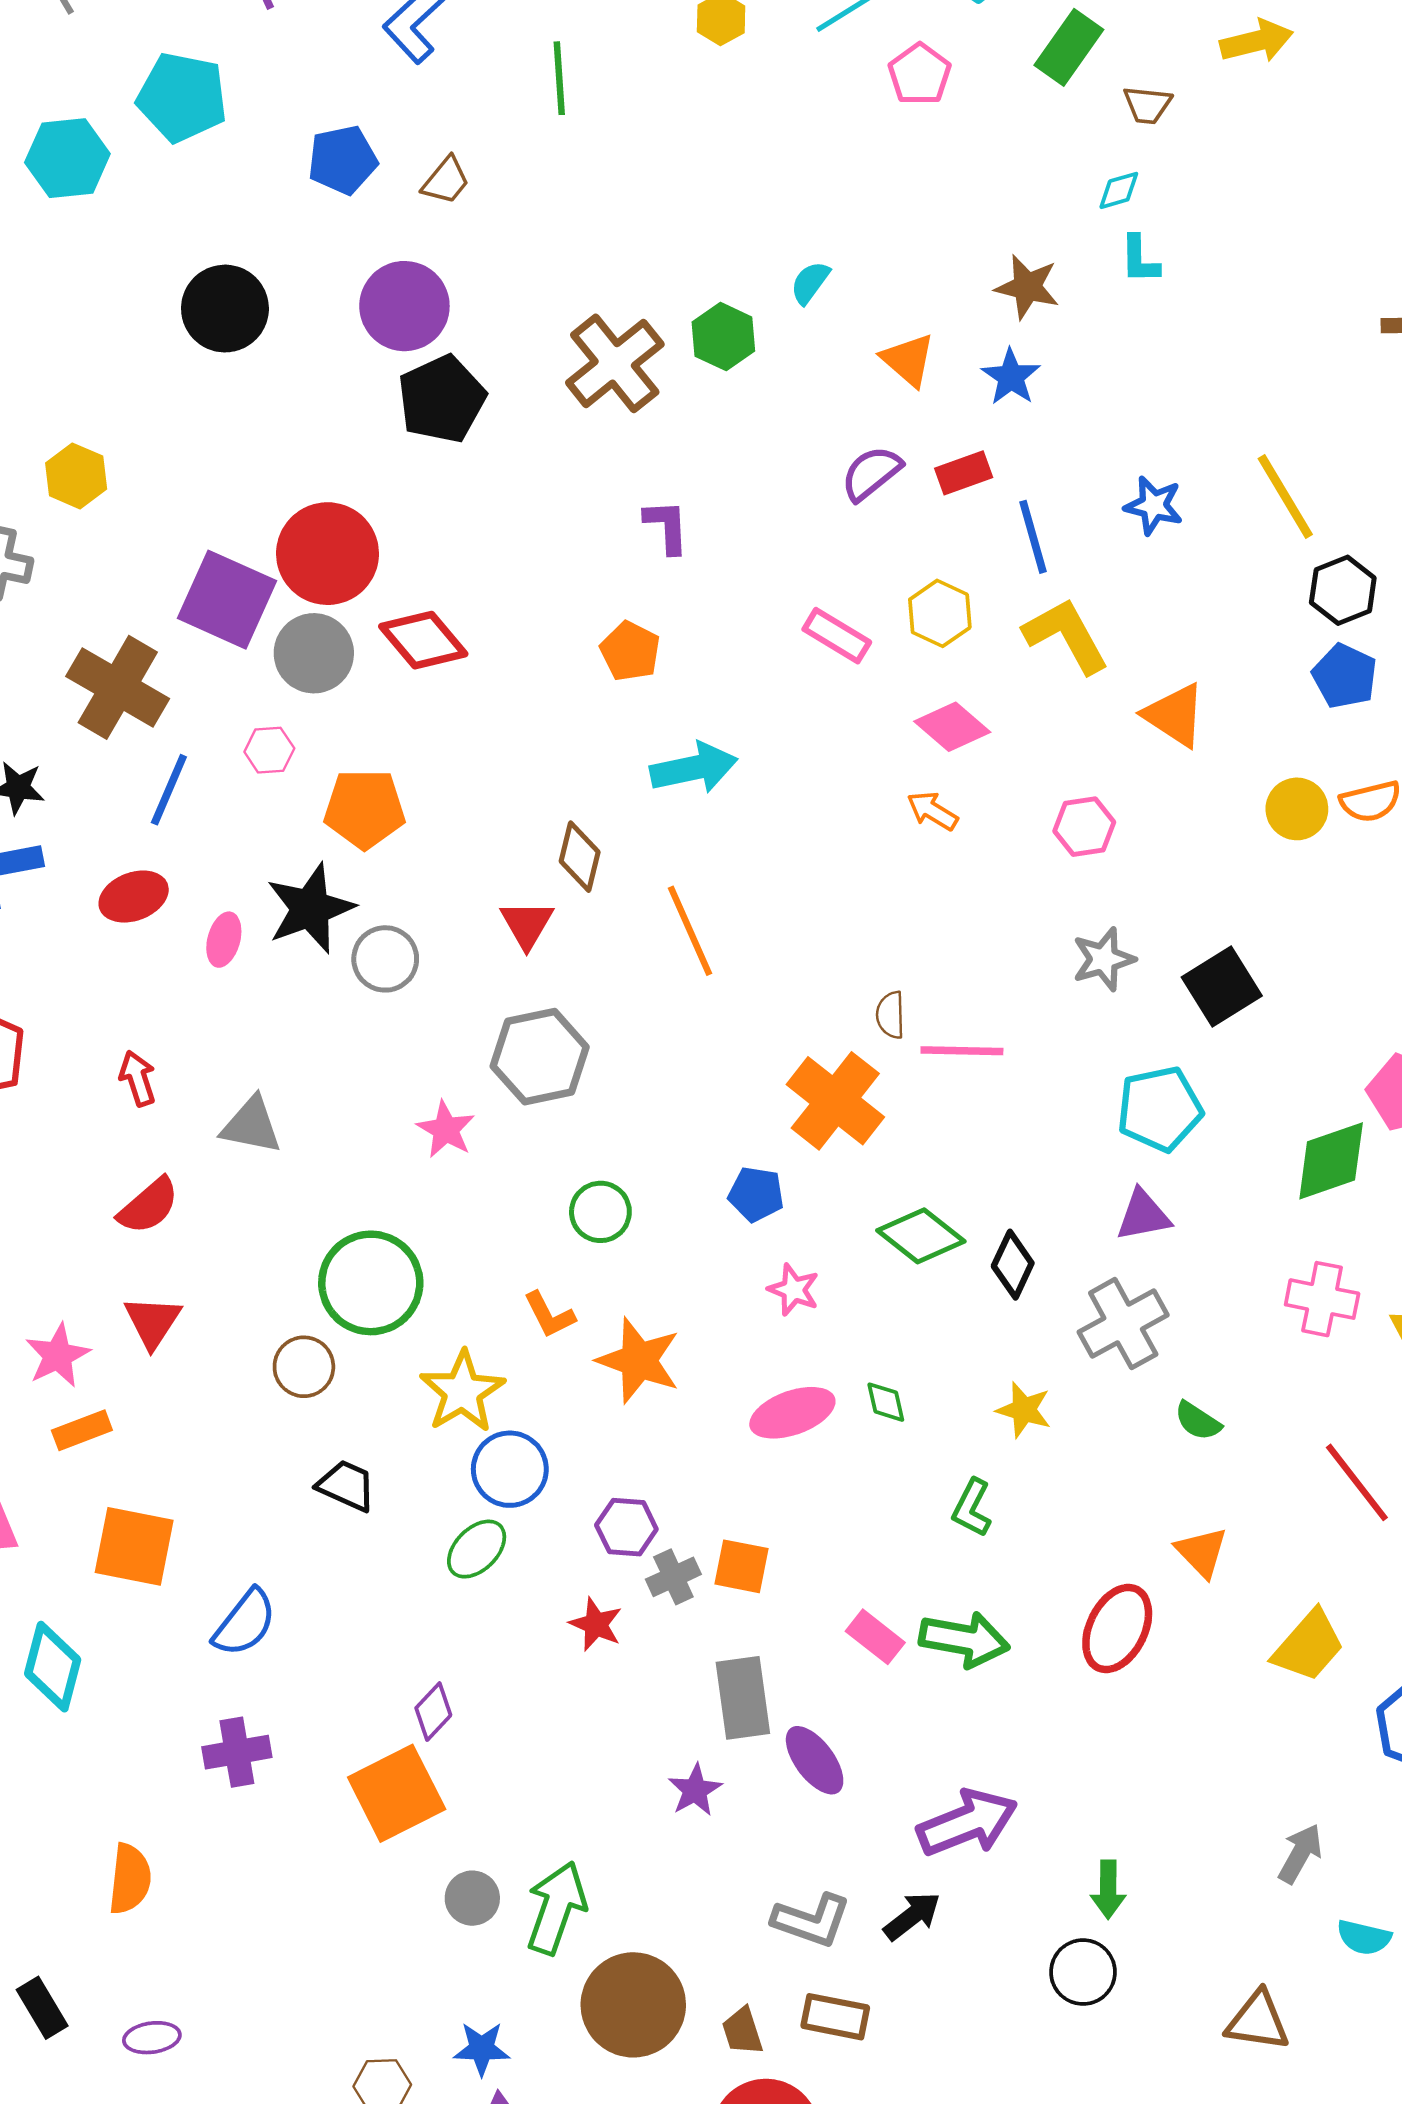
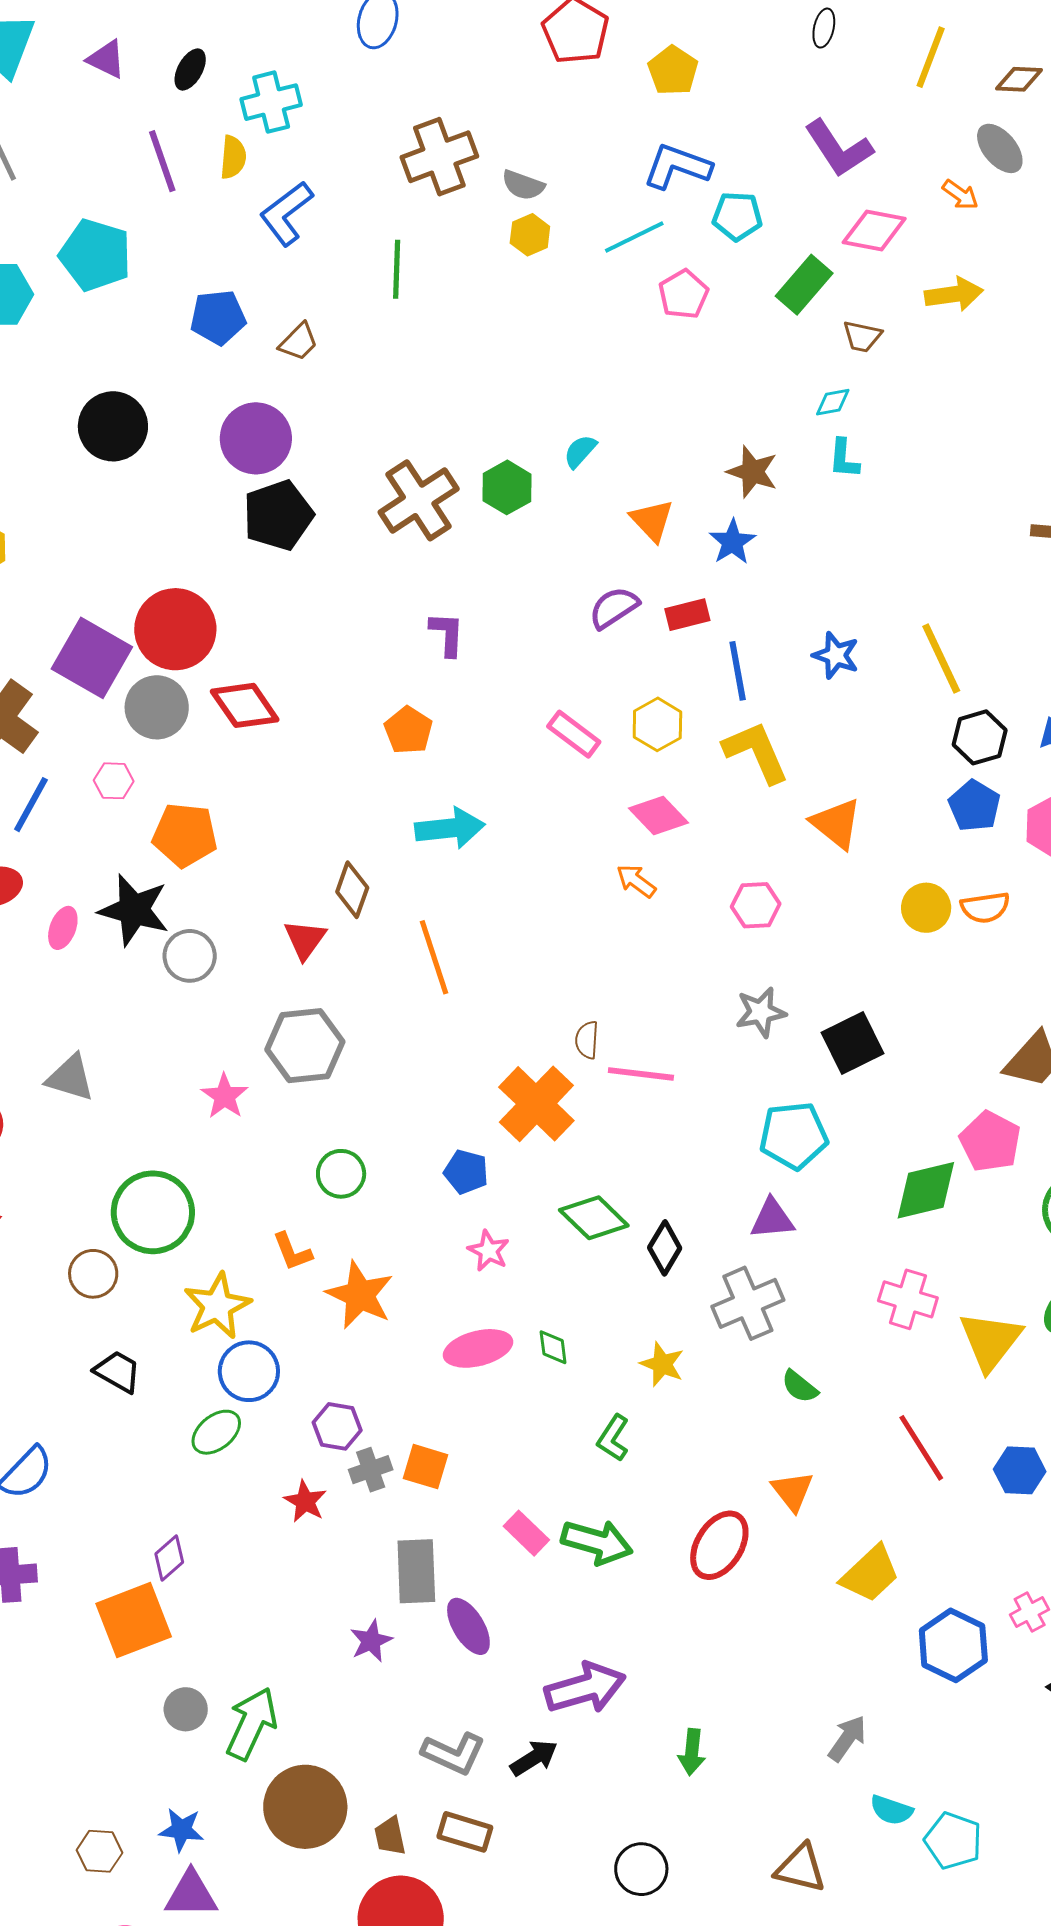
black star: (310, 908) -> (134, 910), turned 30
black circle: (1083, 1972) -> (641, 1869), moved

